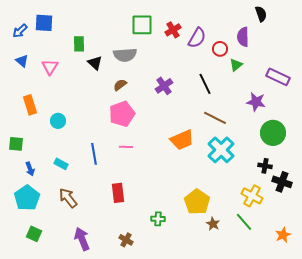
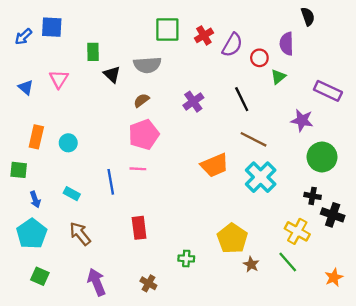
blue triangle: (22, 61) -> (26, 87), moved
orange rectangle: (30, 105) -> (36, 137), moved, turned 30
pink line: (126, 147) -> (138, 169), moved

